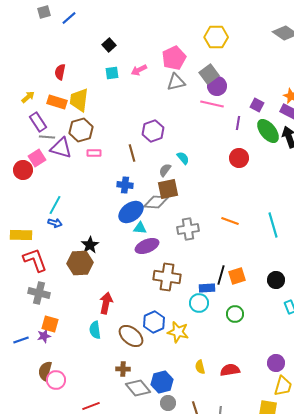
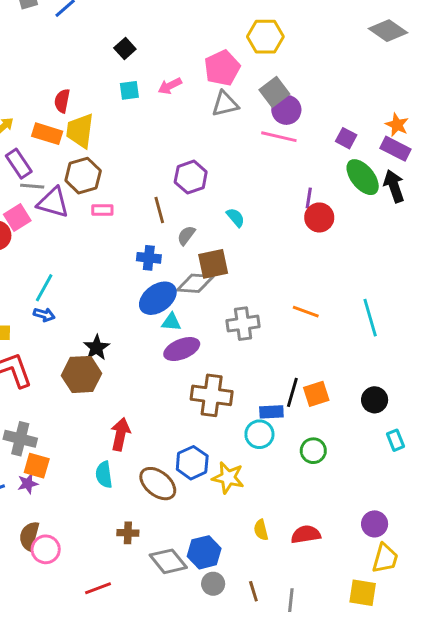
yellow hexagon: (216, 37) -> (265, 37), moved
red semicircle: (60, 72) -> (62, 101), moved
purple line: (238, 123) -> (309, 198), moved
gray semicircle: (165, 170) -> (186, 235), moved
gray cross: (39, 293) -> (20, 439), moved
brown cross: (123, 369) -> (128, 533), moved

